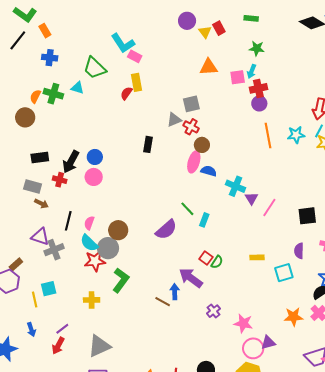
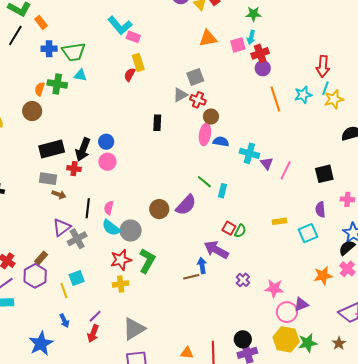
green trapezoid: (95, 68) -> (74, 52), moved, turned -45
black rectangle: (40, 158) -> (52, 149), size x1.4
brown circle: (118, 230) -> (159, 209), moved
purple triangle: (40, 237) -> (62, 227), turned -48
red star: (95, 261) -> (121, 260), moved
brown line: (163, 302) -> (191, 277), turned -35

